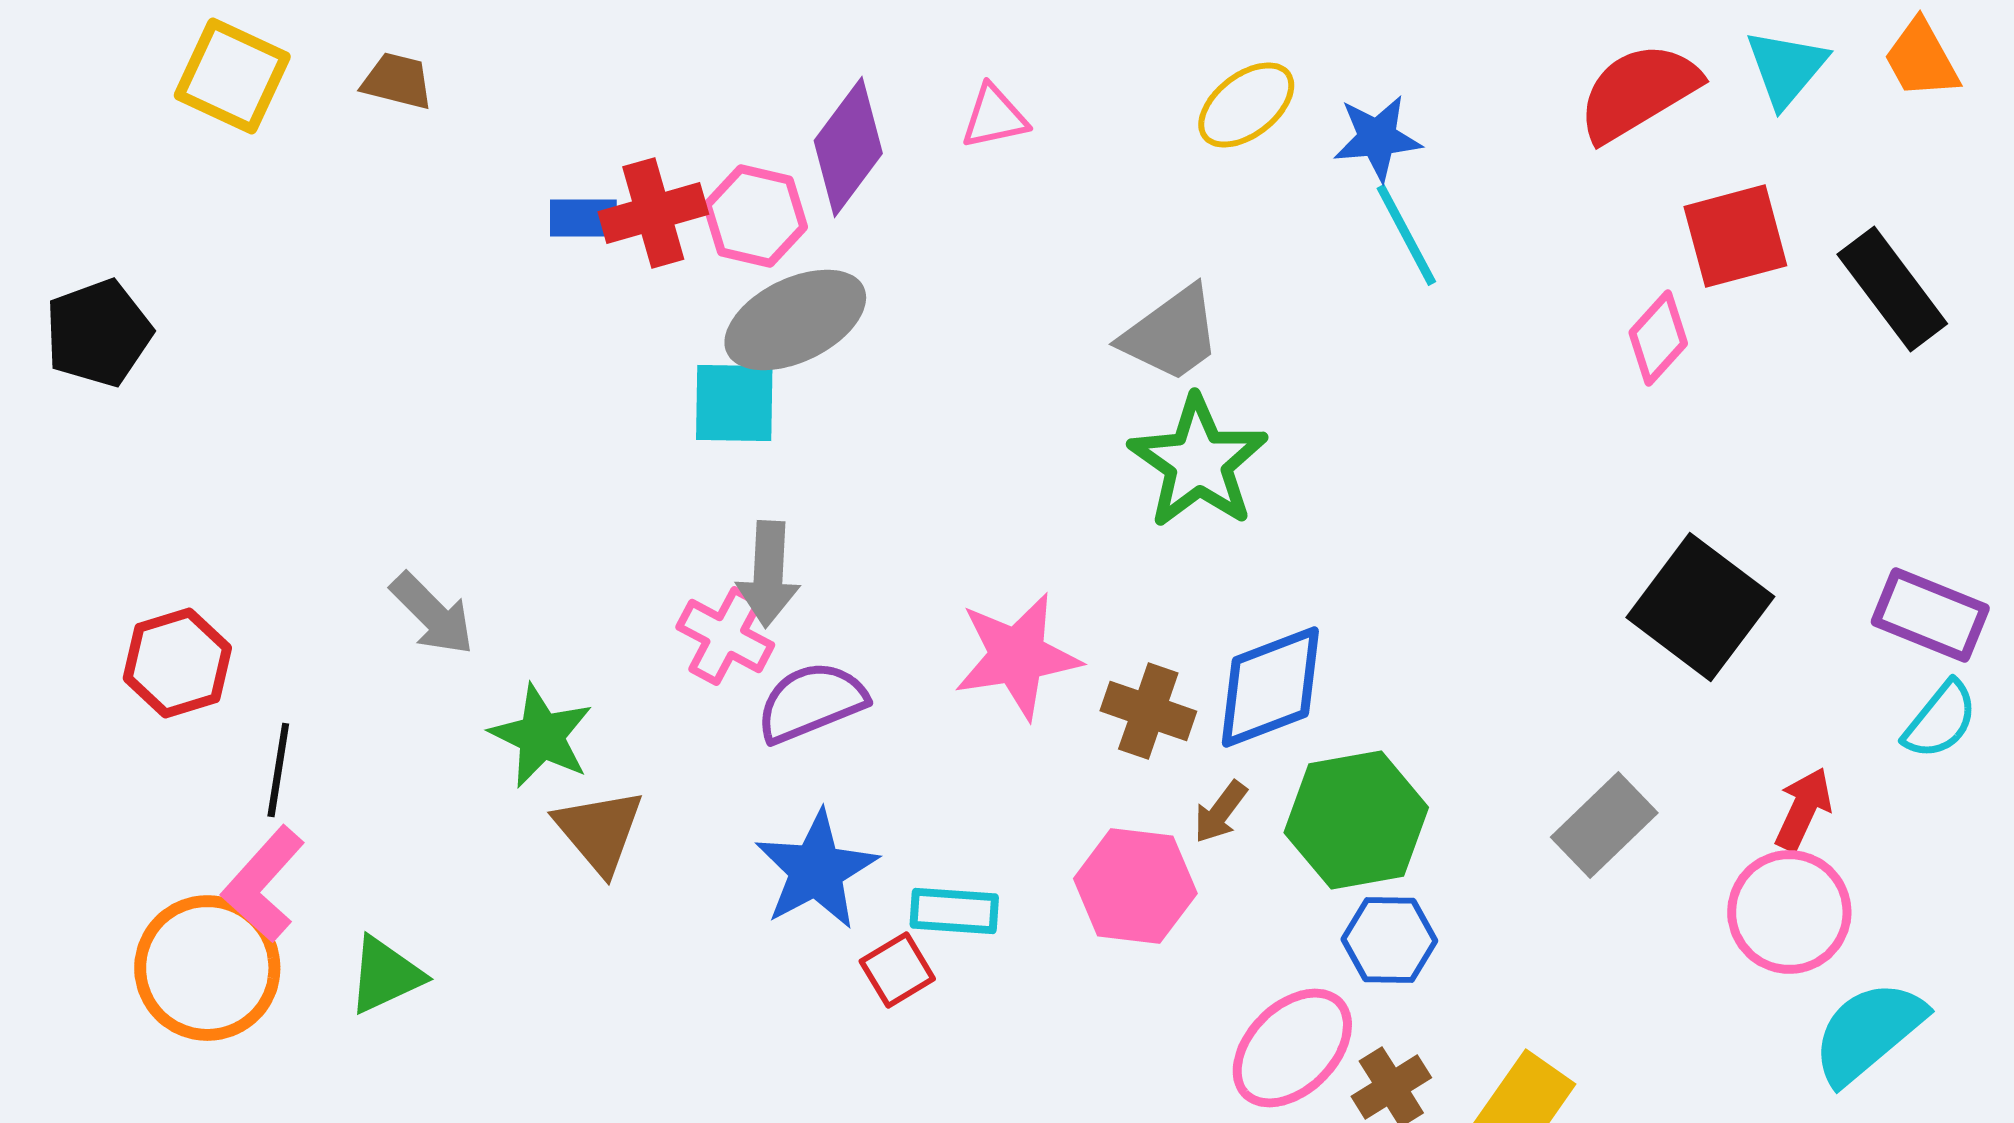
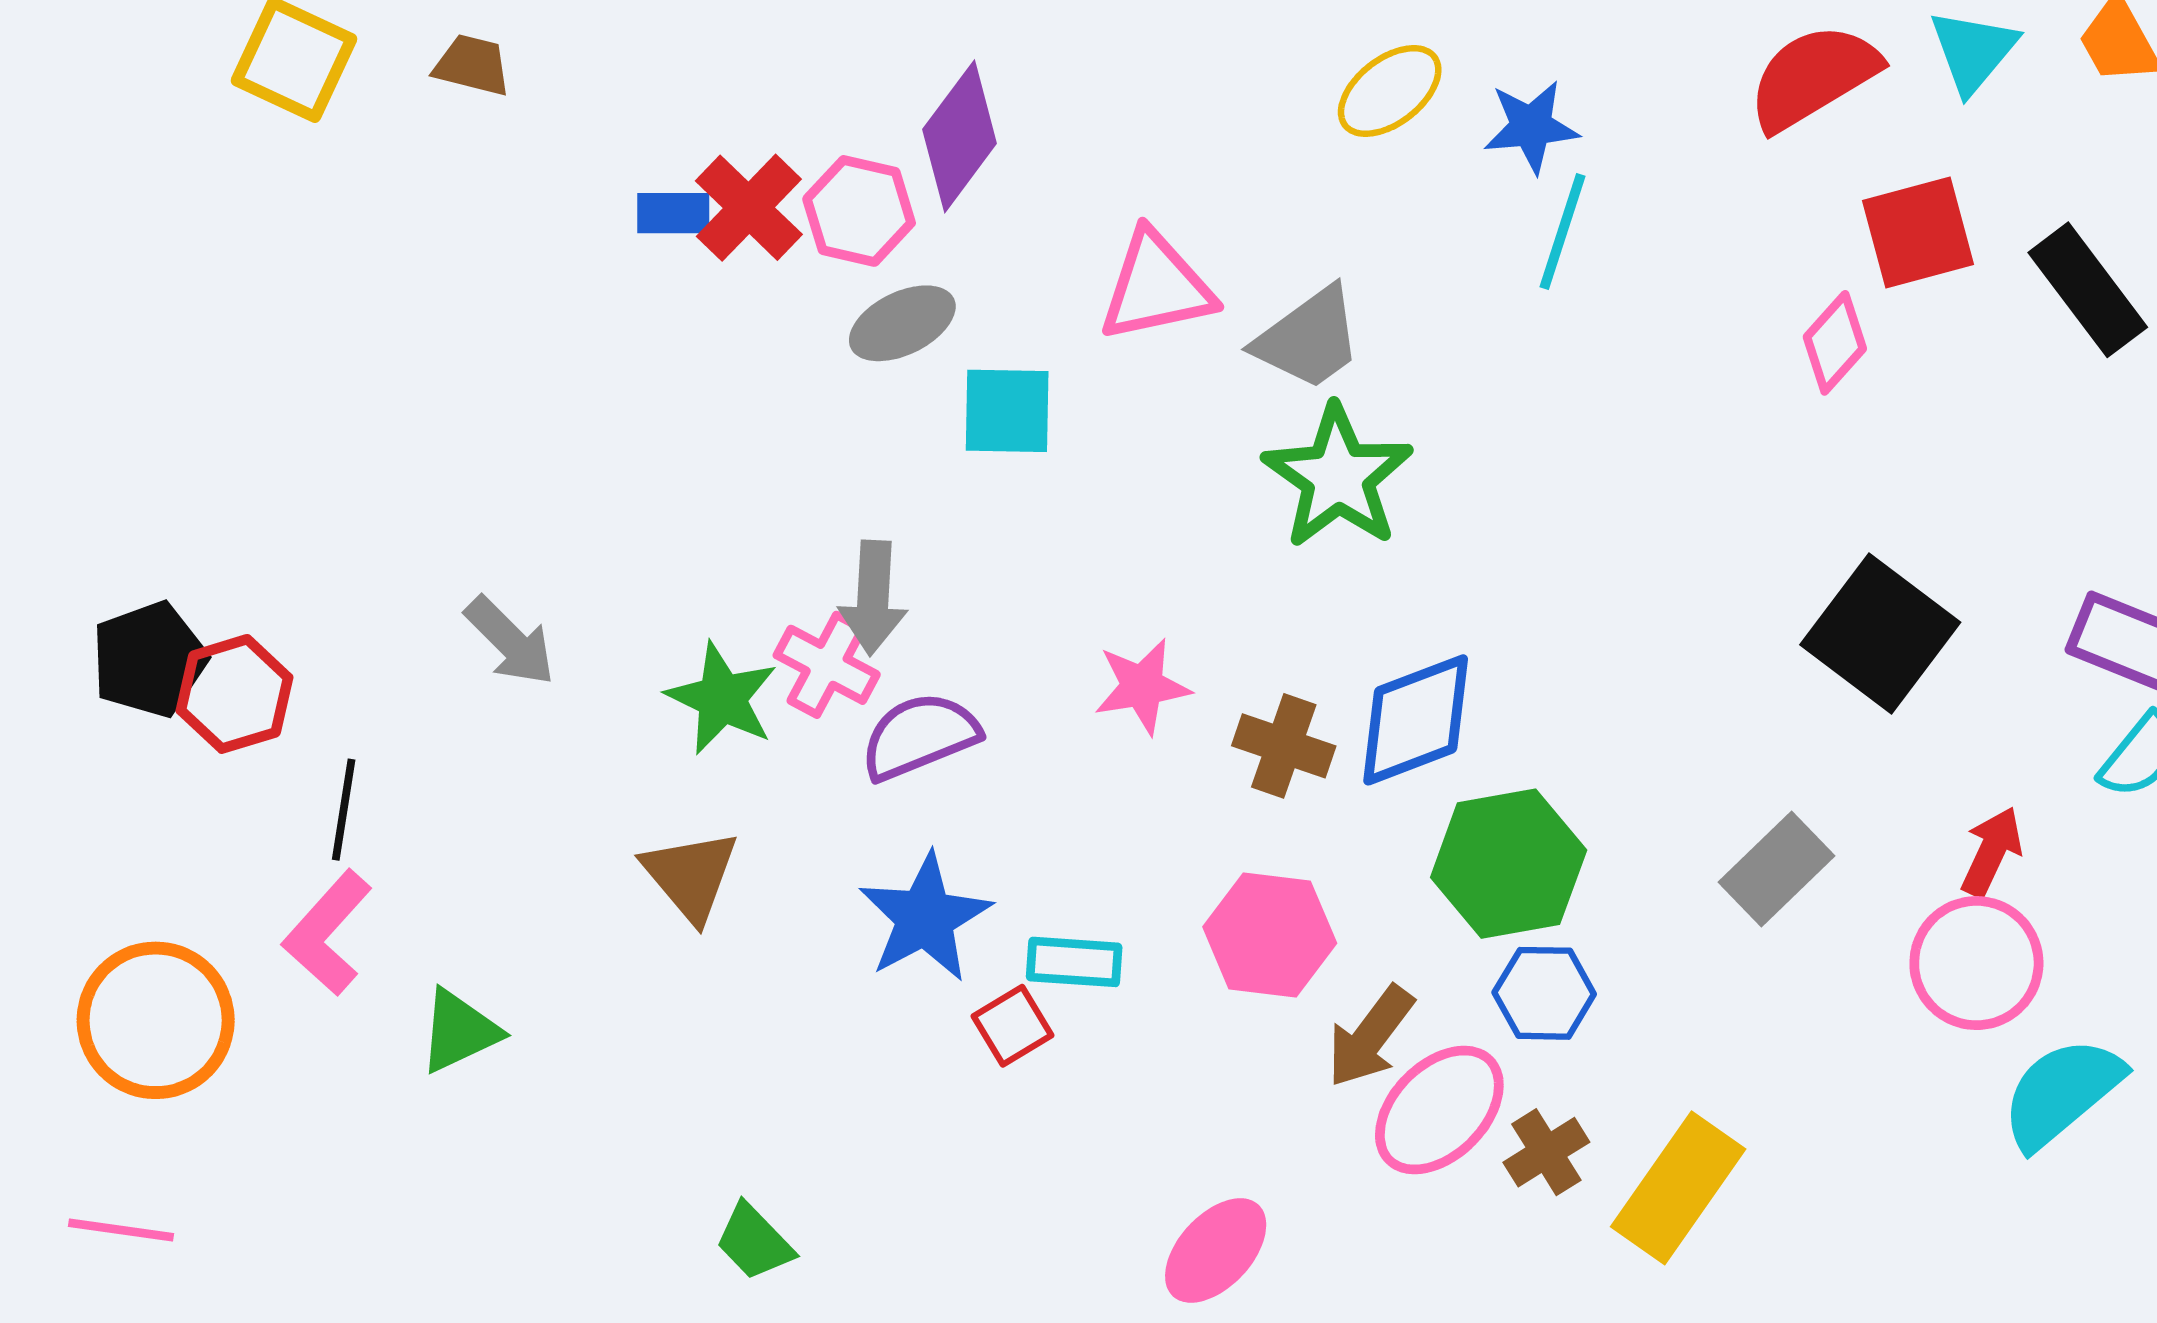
pink triangle: (994, 117) -> (1156, 287), moved, size x1.6
red cross: (653, 213) -> (749, 208), turned -30
cyan line: (1406, 235) -> (1563, 231), turned 46
gray ellipse: (795, 320) -> (902, 323), size x0.7
black pentagon: (98, 333) -> (149, 659), moved
cyan square: (734, 403) -> (1007, 411), moved
pink star: (1017, 656) -> (1142, 686), size x0.7
green star: (541, 736) -> (722, 698), moved
brown arrow: (1220, 812) -> (1370, 1037), moved, size x1.5
orange circle: (207, 968) -> (156, 1020), moved

